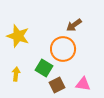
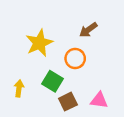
yellow star: (18, 36) -> (39, 43), moved, turned 30
orange circle: (63, 49) -> (75, 58), size x0.7

